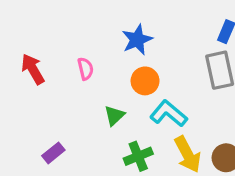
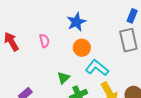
green triangle: (114, 116) -> (63, 78), moved

